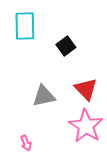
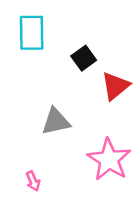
red triangle: (86, 89) -> (115, 86), moved, turned 35

